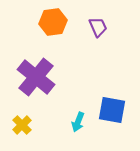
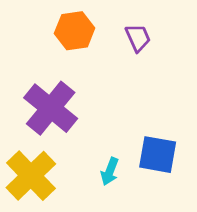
yellow cross: (22, 125) -> (31, 176), size x1.8

